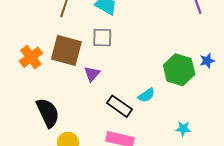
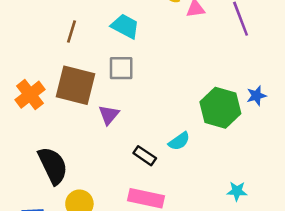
black rectangle: (119, 106) -> (145, 156), size x0.7
cyan star: (183, 129) -> (237, 191), moved

